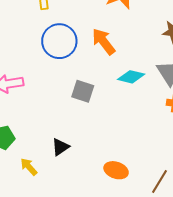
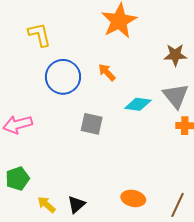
orange arrow: (104, 41) -> (107, 72), size x0.7
black triangle: (60, 147) -> (76, 204), moved

